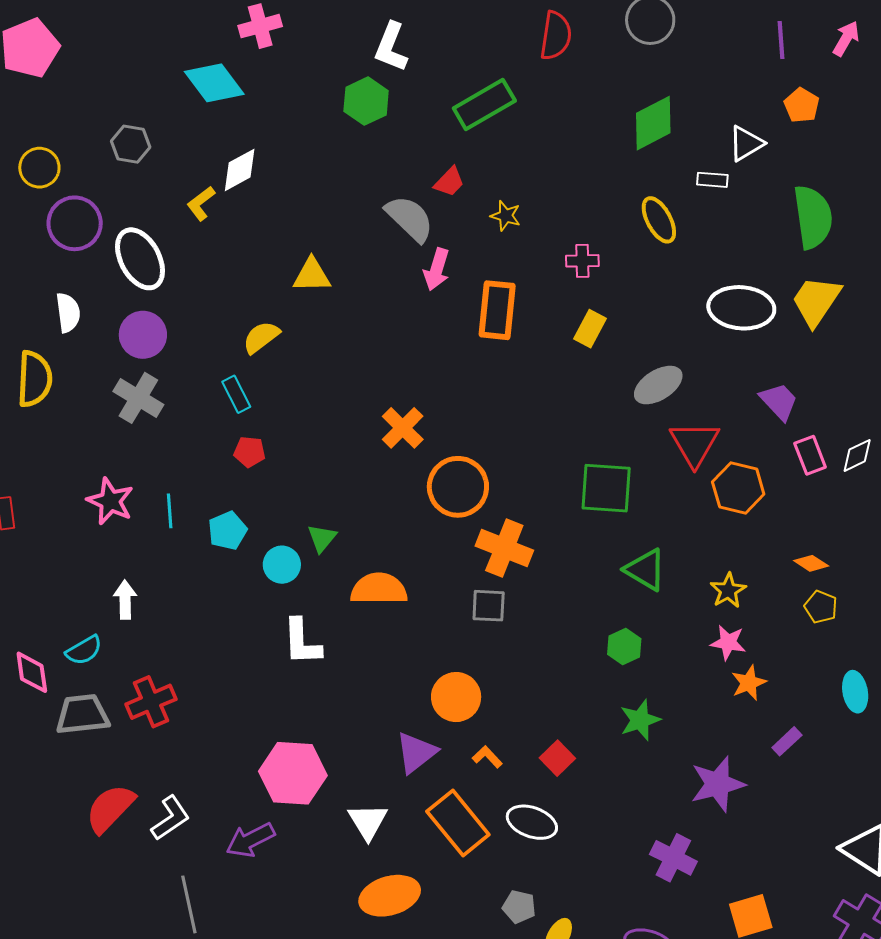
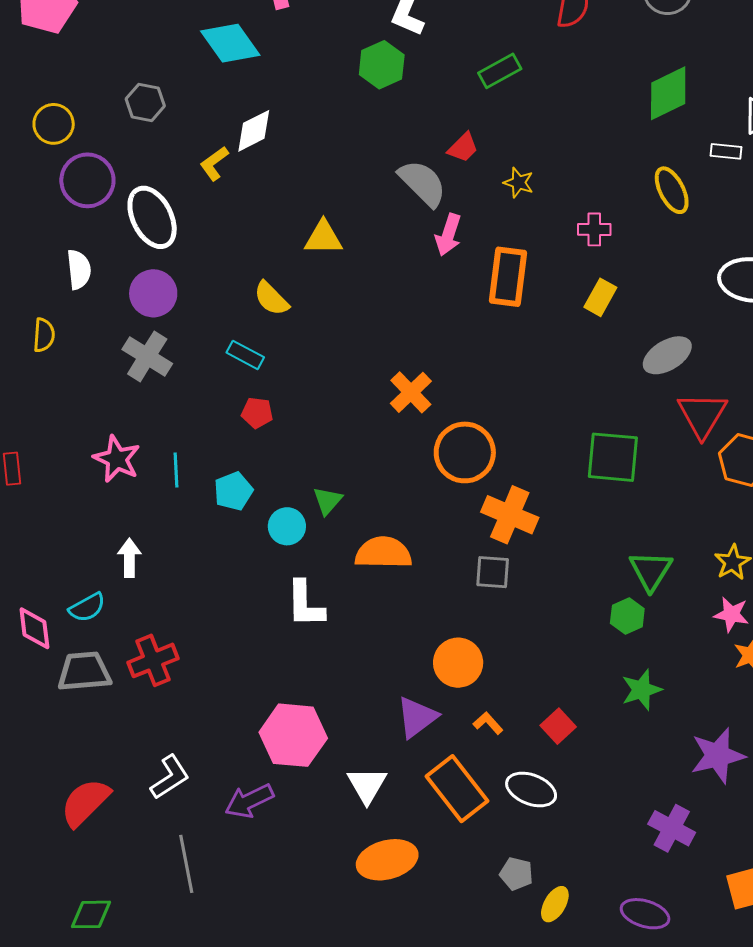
green rectangle: (484, 104) -> (500, 71), size x0.7
yellow semicircle: (261, 337) -> (271, 299), turned -99
yellow semicircle: (35, 379) -> (44, 335), size x0.6
cyan rectangle: (236, 394) -> (245, 355), turned -36
green triangle: (645, 570) -> (651, 571), moved, turned 30
red semicircle: (110, 808) -> (85, 802), moved

